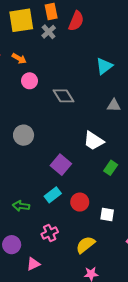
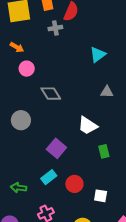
gray cross: (49, 32) -> (55, 28), moved, turned 32
gray diamond: (63, 96) -> (51, 94), moved
green rectangle: (111, 168) -> (104, 151), turned -48

